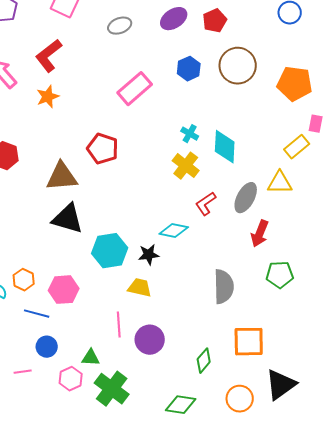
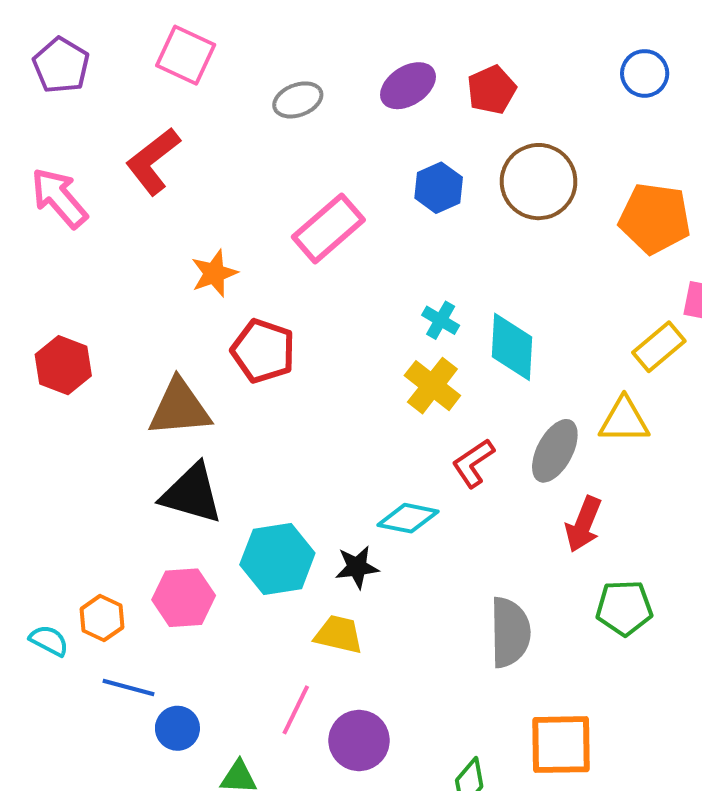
orange star: (48, 97) -> (214, 273), moved
pink hexagon: (64, 290) -> (184, 598), moved
pink line: (119, 325) -> (296, 710), turned 30
blue circle: (47, 347) -> (177, 728), moved

